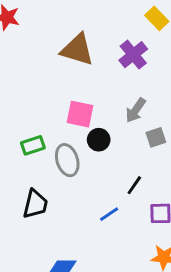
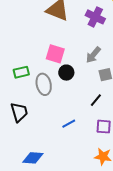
purple cross: (133, 55) -> (95, 17), turned -30
black line: (134, 185) -> (96, 100), moved
black trapezoid: (35, 204) -> (19, 112), turned -35

